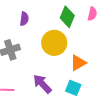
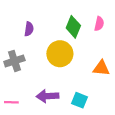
orange triangle: (78, 63) -> (101, 68), moved, turned 36
purple arrow: (42, 84) -> (48, 96), turned -50

